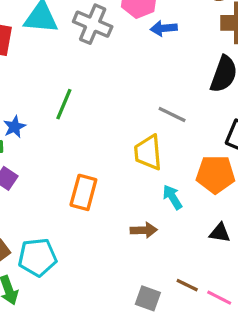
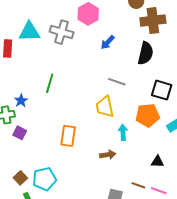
blue arrow: (164, 28) -> (108, 42), moved, turned -35
cyan arrow: (172, 197) -> (123, 132), turned 35
black triangle: (220, 233) -> (157, 162), moved

